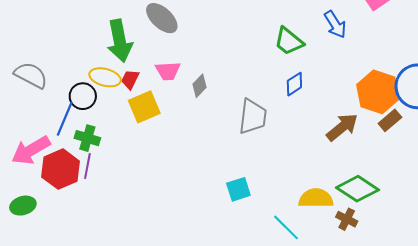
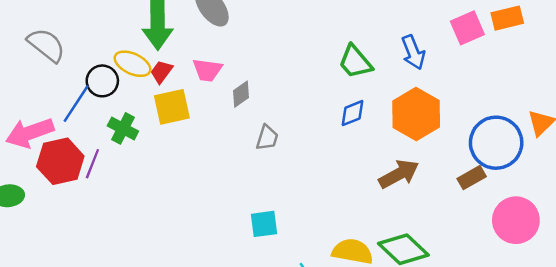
orange hexagon: (378, 92) -> (416, 114), moved
gray trapezoid: (253, 117) -> (267, 138), moved, size x0.6
brown rectangle: (390, 120) -> (472, 178), moved
green cross: (87, 138) -> (123, 128), moved

